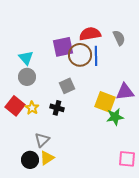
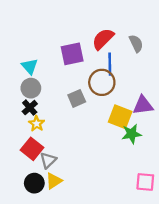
red semicircle: (90, 34) -> (103, 39), turned -35
brown circle: (80, 55) -> (102, 82), moved
red square: (15, 106) -> (32, 149), moved
black cross: (57, 108) -> (30, 108), moved, turned 32

